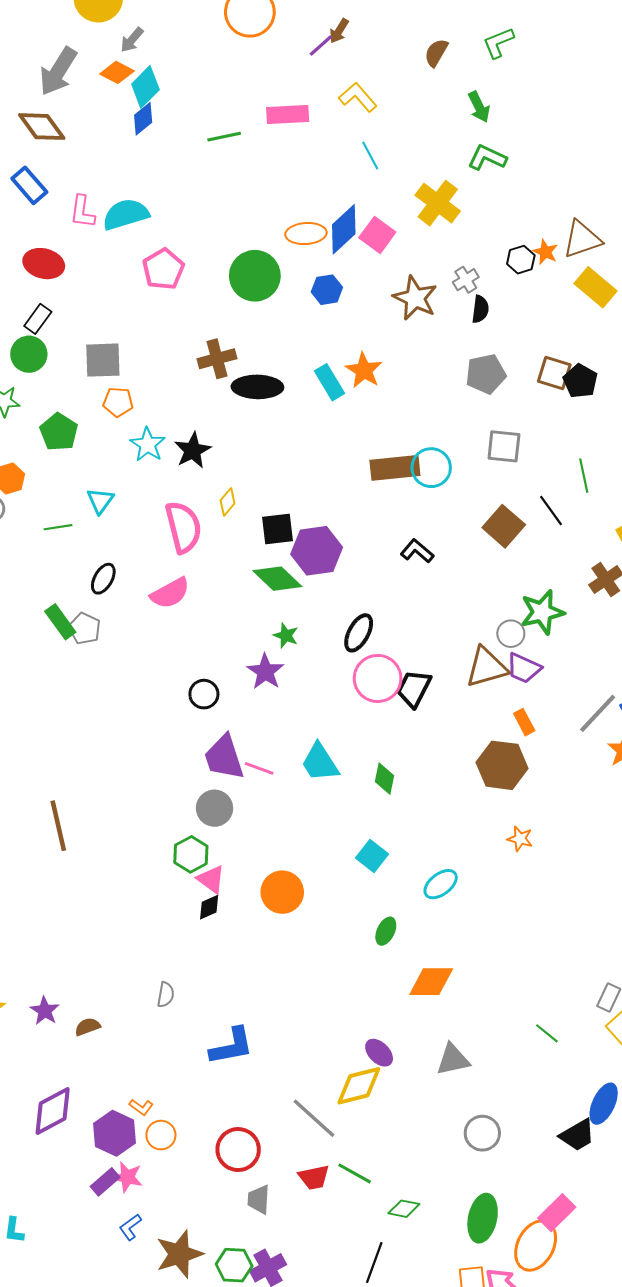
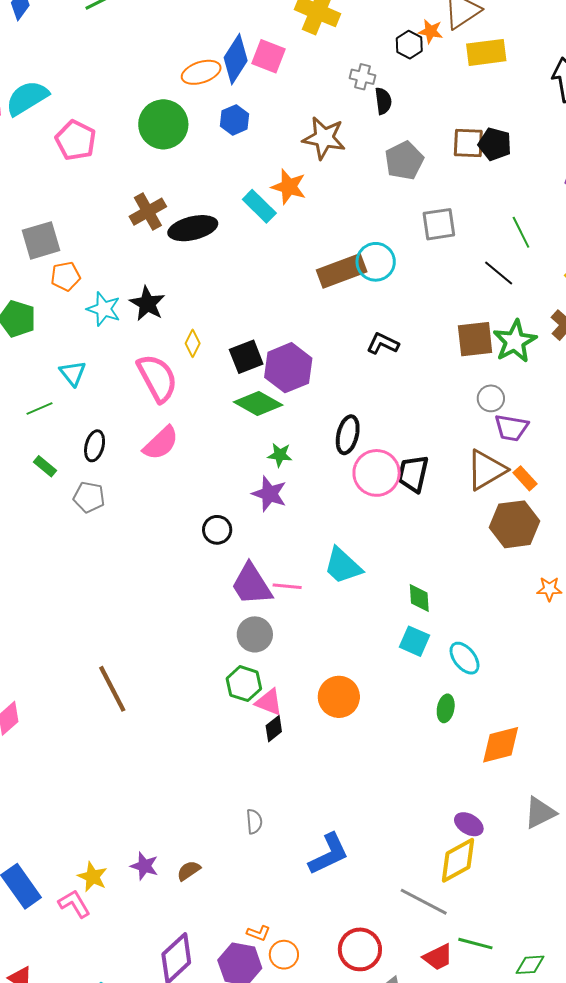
gray cross: (466, 280) -> (363, 77), turned -30
yellow rectangle: (596, 287) -> (486, 52), turned -33
brown star: (415, 298) -> (324, 138), moved
brown square: (504, 526) -> (475, 339), moved, turned -33
green star: (542, 612) -> (515, 341), moved
green rectangle: (60, 622) -> (45, 466), moved, size x0.7
brown triangle: (487, 667) -> (486, 470), moved
green diamond: (384, 779) -> (419, 598), moved
cyan ellipse: (441, 884) -> (465, 658), moved, turned -76

